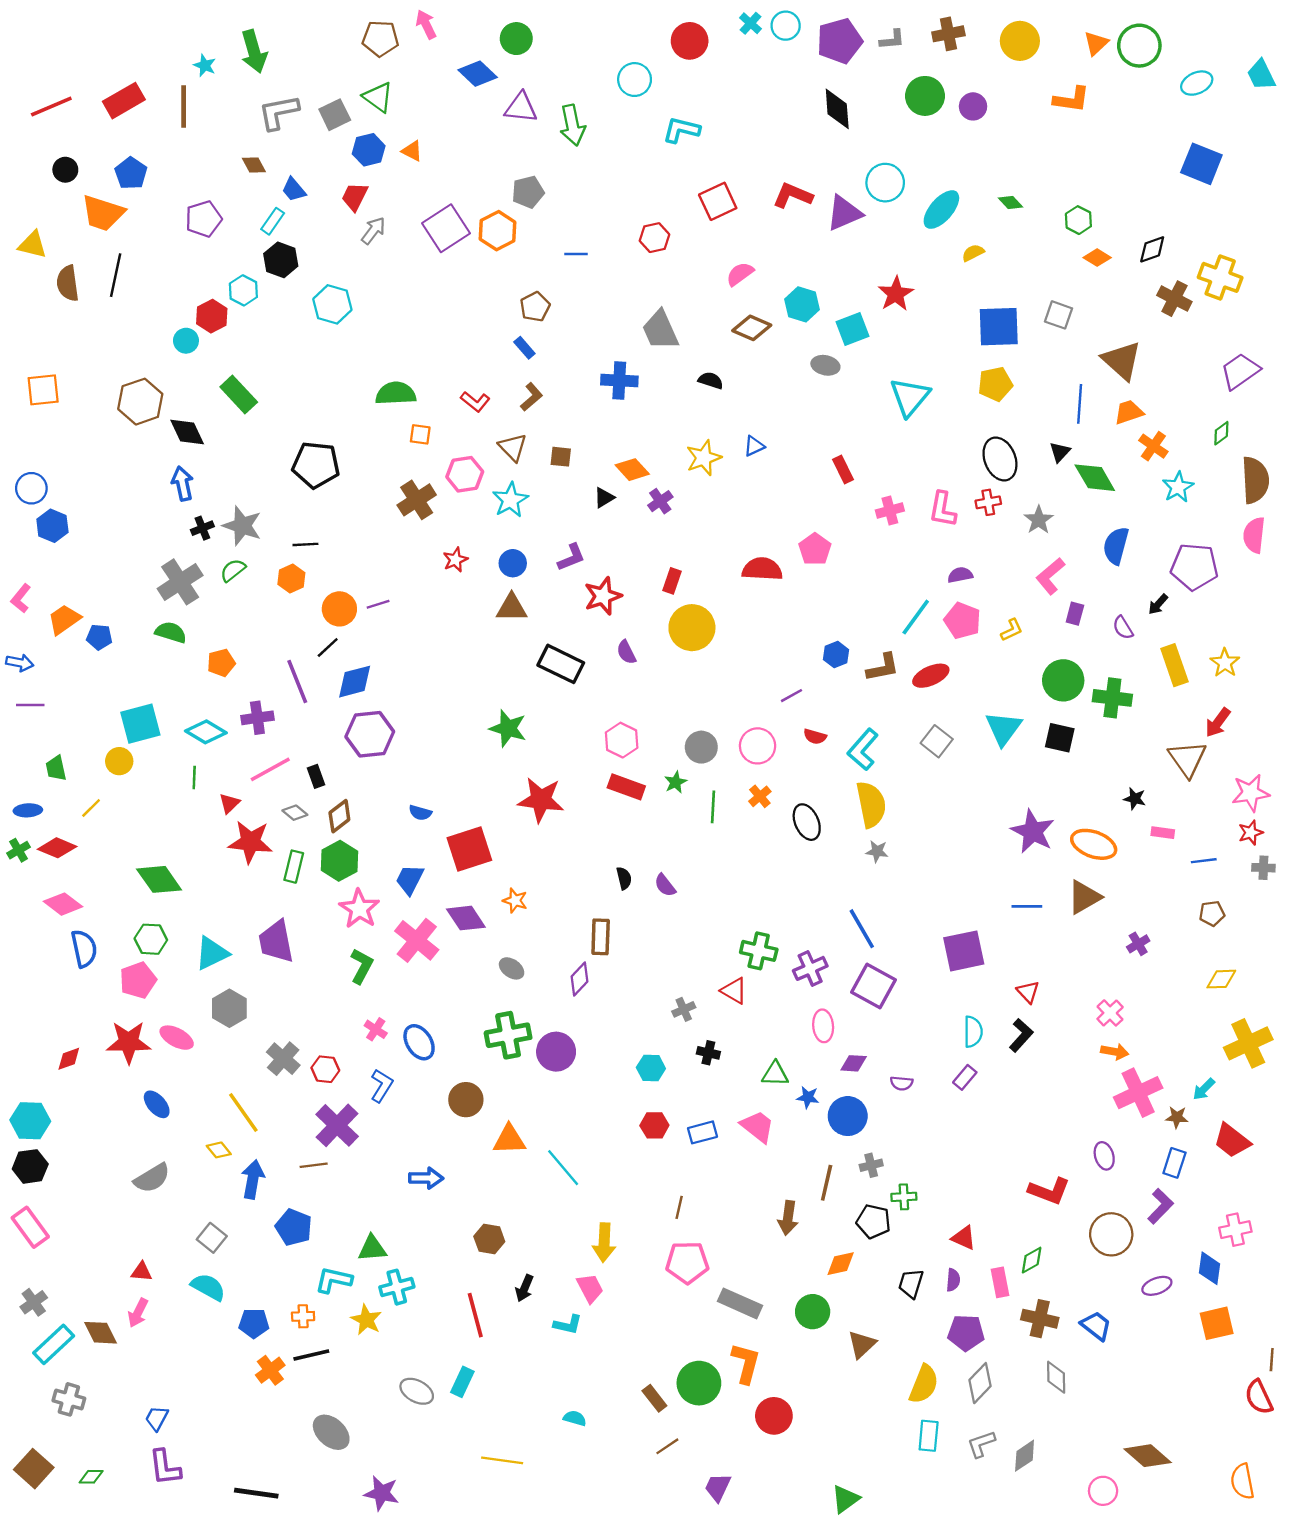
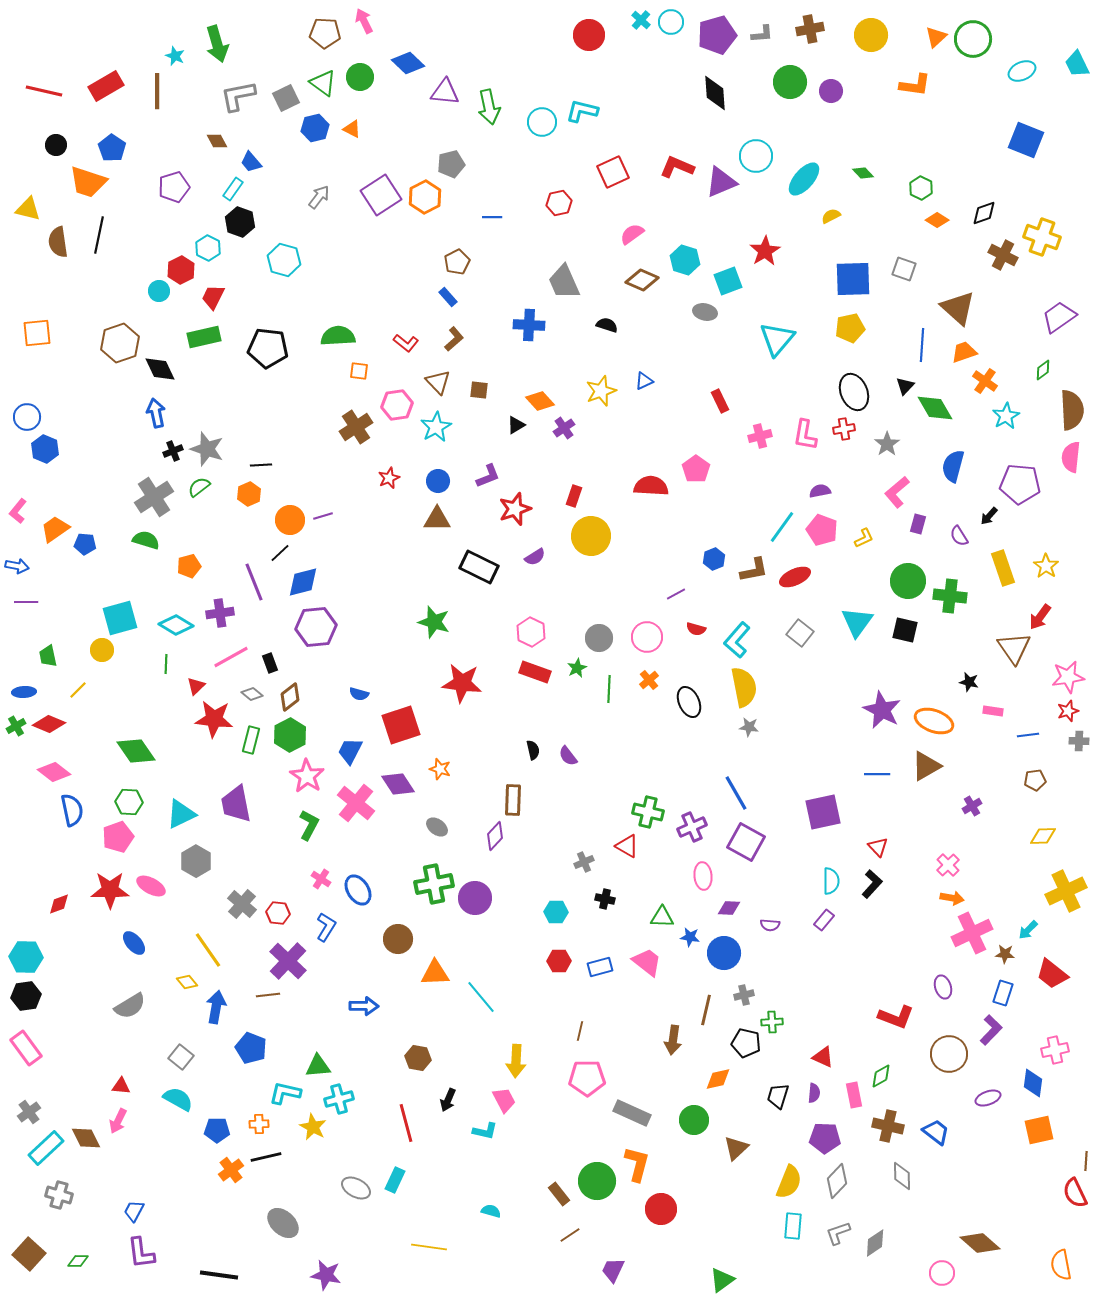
green circle: (516, 39) -> (360, 77), moved
cyan circle: (635, 80) -> (542, 122), moved
red line: (51, 106) -> (44, 91), turned 36
red trapezoid: (355, 197) -> (213, 297), moved
green rectangle: (239, 395) -> (204, 337), turned -60
black pentagon: (316, 465) -> (268, 348), moved
purple semicircle: (626, 652) -> (535, 557), turned -95

